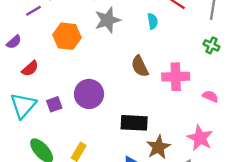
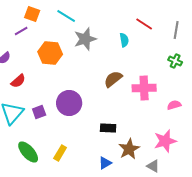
brown semicircle: (140, 66) -> (113, 79), turned 78
pink semicircle: (210, 96) -> (174, 105), turned -40
black rectangle: (134, 123) -> (108, 128), size x0.7
pink star: (200, 138) -> (165, 141), turned 30

